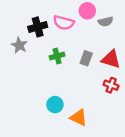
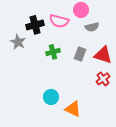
gray semicircle: (106, 22) -> (92, 27), moved
red cross: (111, 85) -> (103, 79), turned 32

